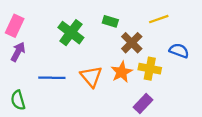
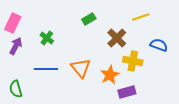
green rectangle: (110, 21) -> (89, 19), moved, turned -48
green cross: (71, 33) -> (47, 38), moved, size x0.6
orange star: (122, 72) -> (110, 75), moved
purple rectangle: (143, 104) -> (127, 92), turned 30

